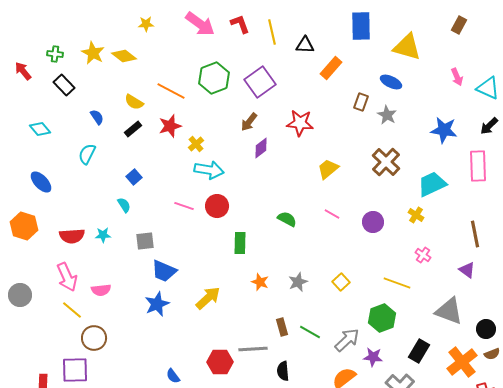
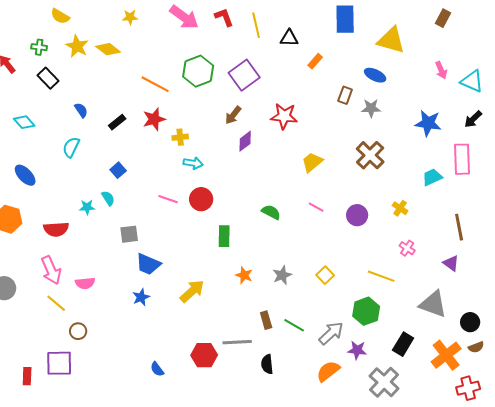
orange rectangle: (331, 68) -> (315, 61), size x0.7
yellow semicircle: (134, 102) -> (60, 16), moved
gray star: (387, 115) -> (371, 108), turned -30
yellow cross: (196, 144) -> (180, 137), turned 35
cyan arrow: (209, 170) -> (193, 163), size x0.7
cyan trapezoid: (432, 184) -> (432, 177), moved, size x0.7
cyan star: (103, 235) -> (87, 207), moved
blue star: (157, 304) -> (141, 297), size x0.7
brown circle: (94, 338) -> (78, 331), size x0.7

